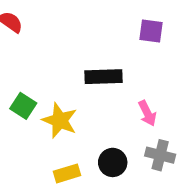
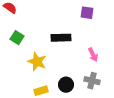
green square: (23, 106) -> (17, 38), moved
pink arrow: (147, 113) -> (93, 55), moved

